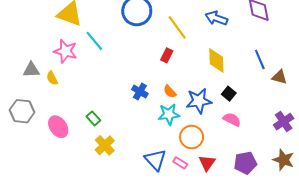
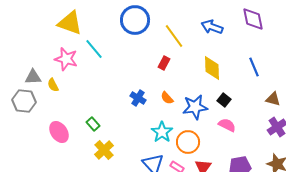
brown triangle: (279, 77) -> (273, 99), moved
gray hexagon: (22, 111) -> (24, 101), moved
cyan star: (169, 114) -> (162, 132), moved, turned -30

